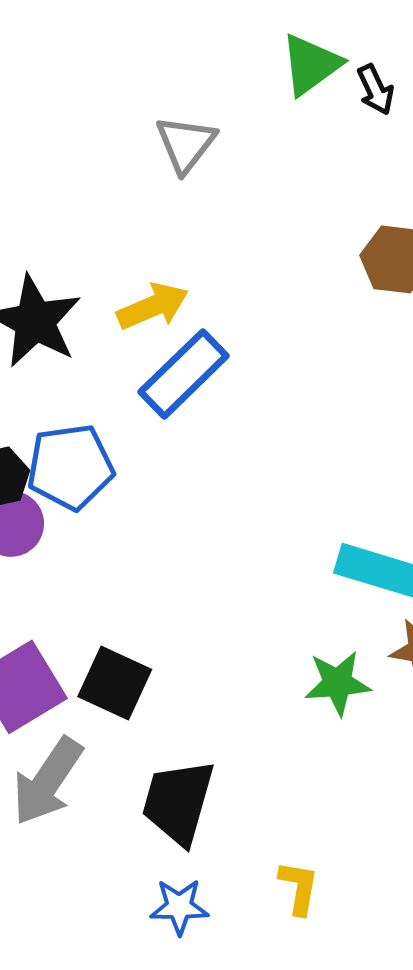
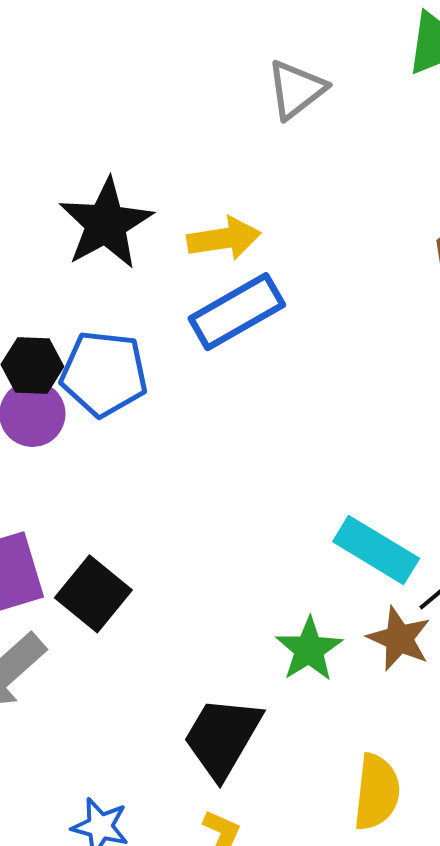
green star: (338, 683) -> (309, 649), turned 30
black trapezoid: (178, 802) -> (222, 737), moved

